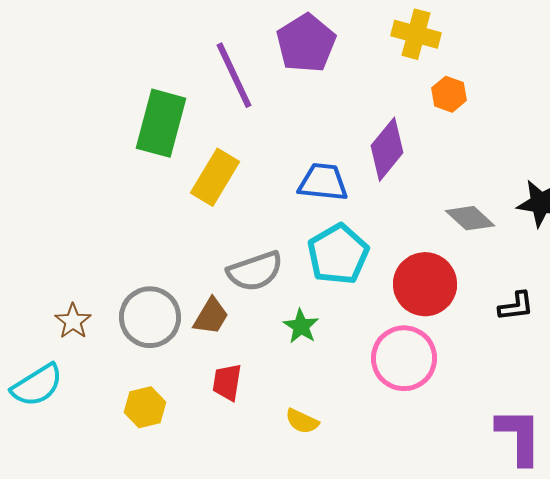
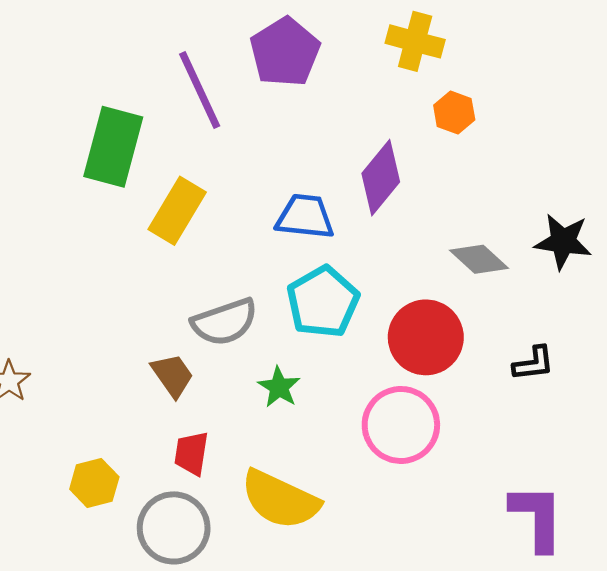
brown trapezoid: (211, 316) -> (172, 375), turned -66
gray circle: (150, 317) -> (174, 528), moved
yellow semicircle: (302, 421) -> (280, 500), size x2.0

